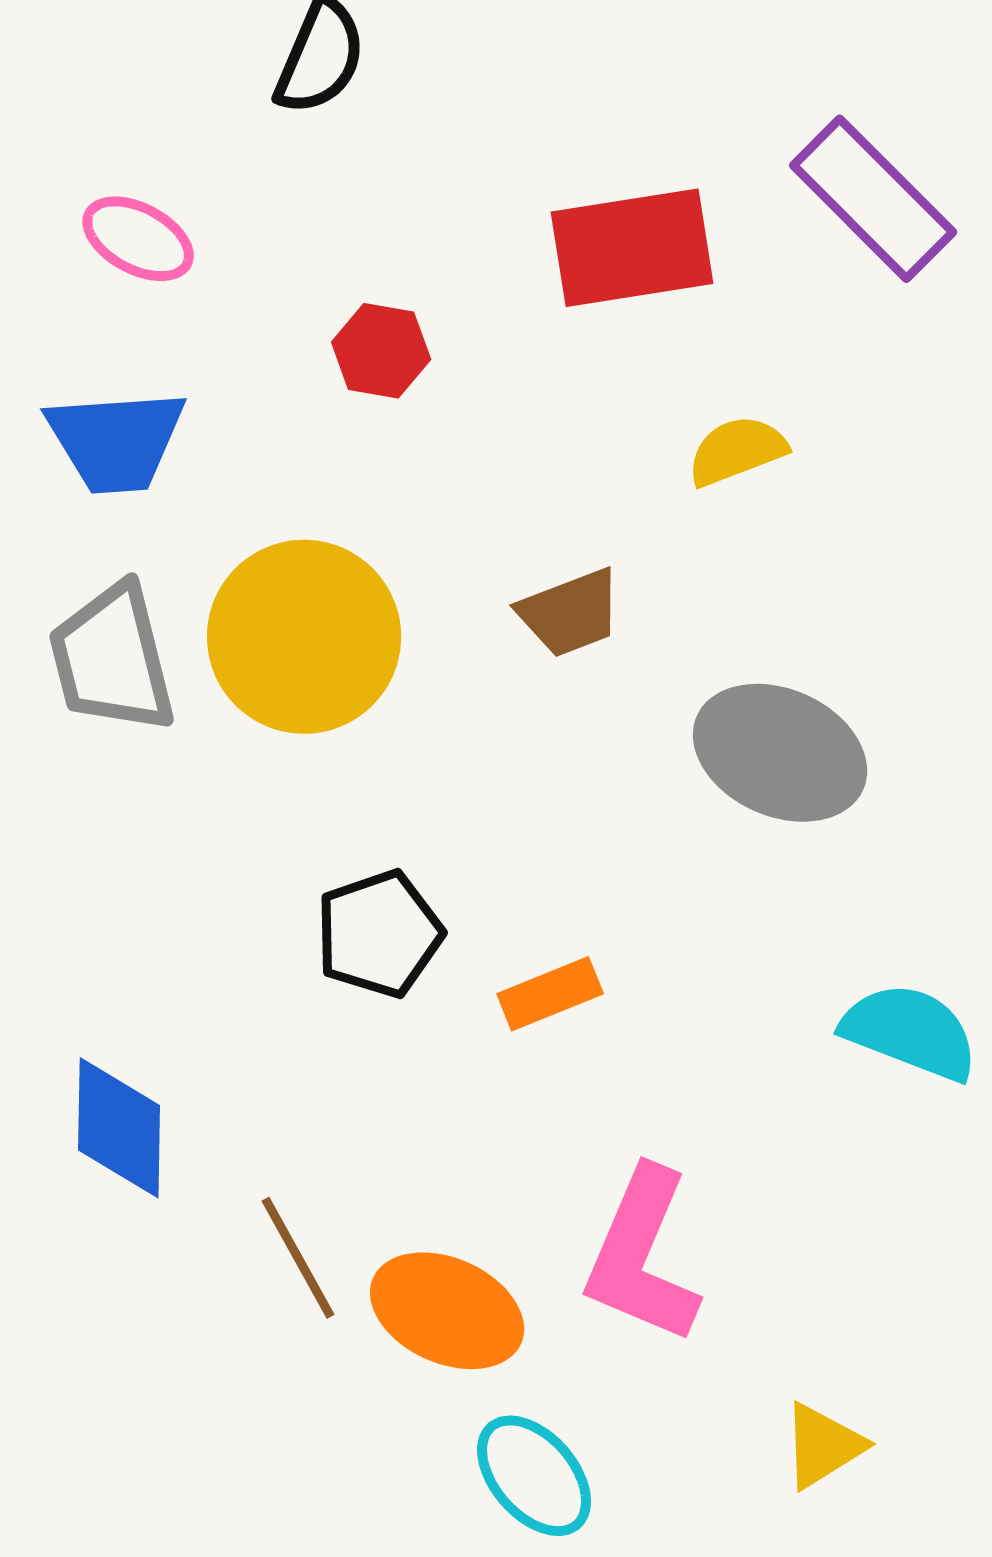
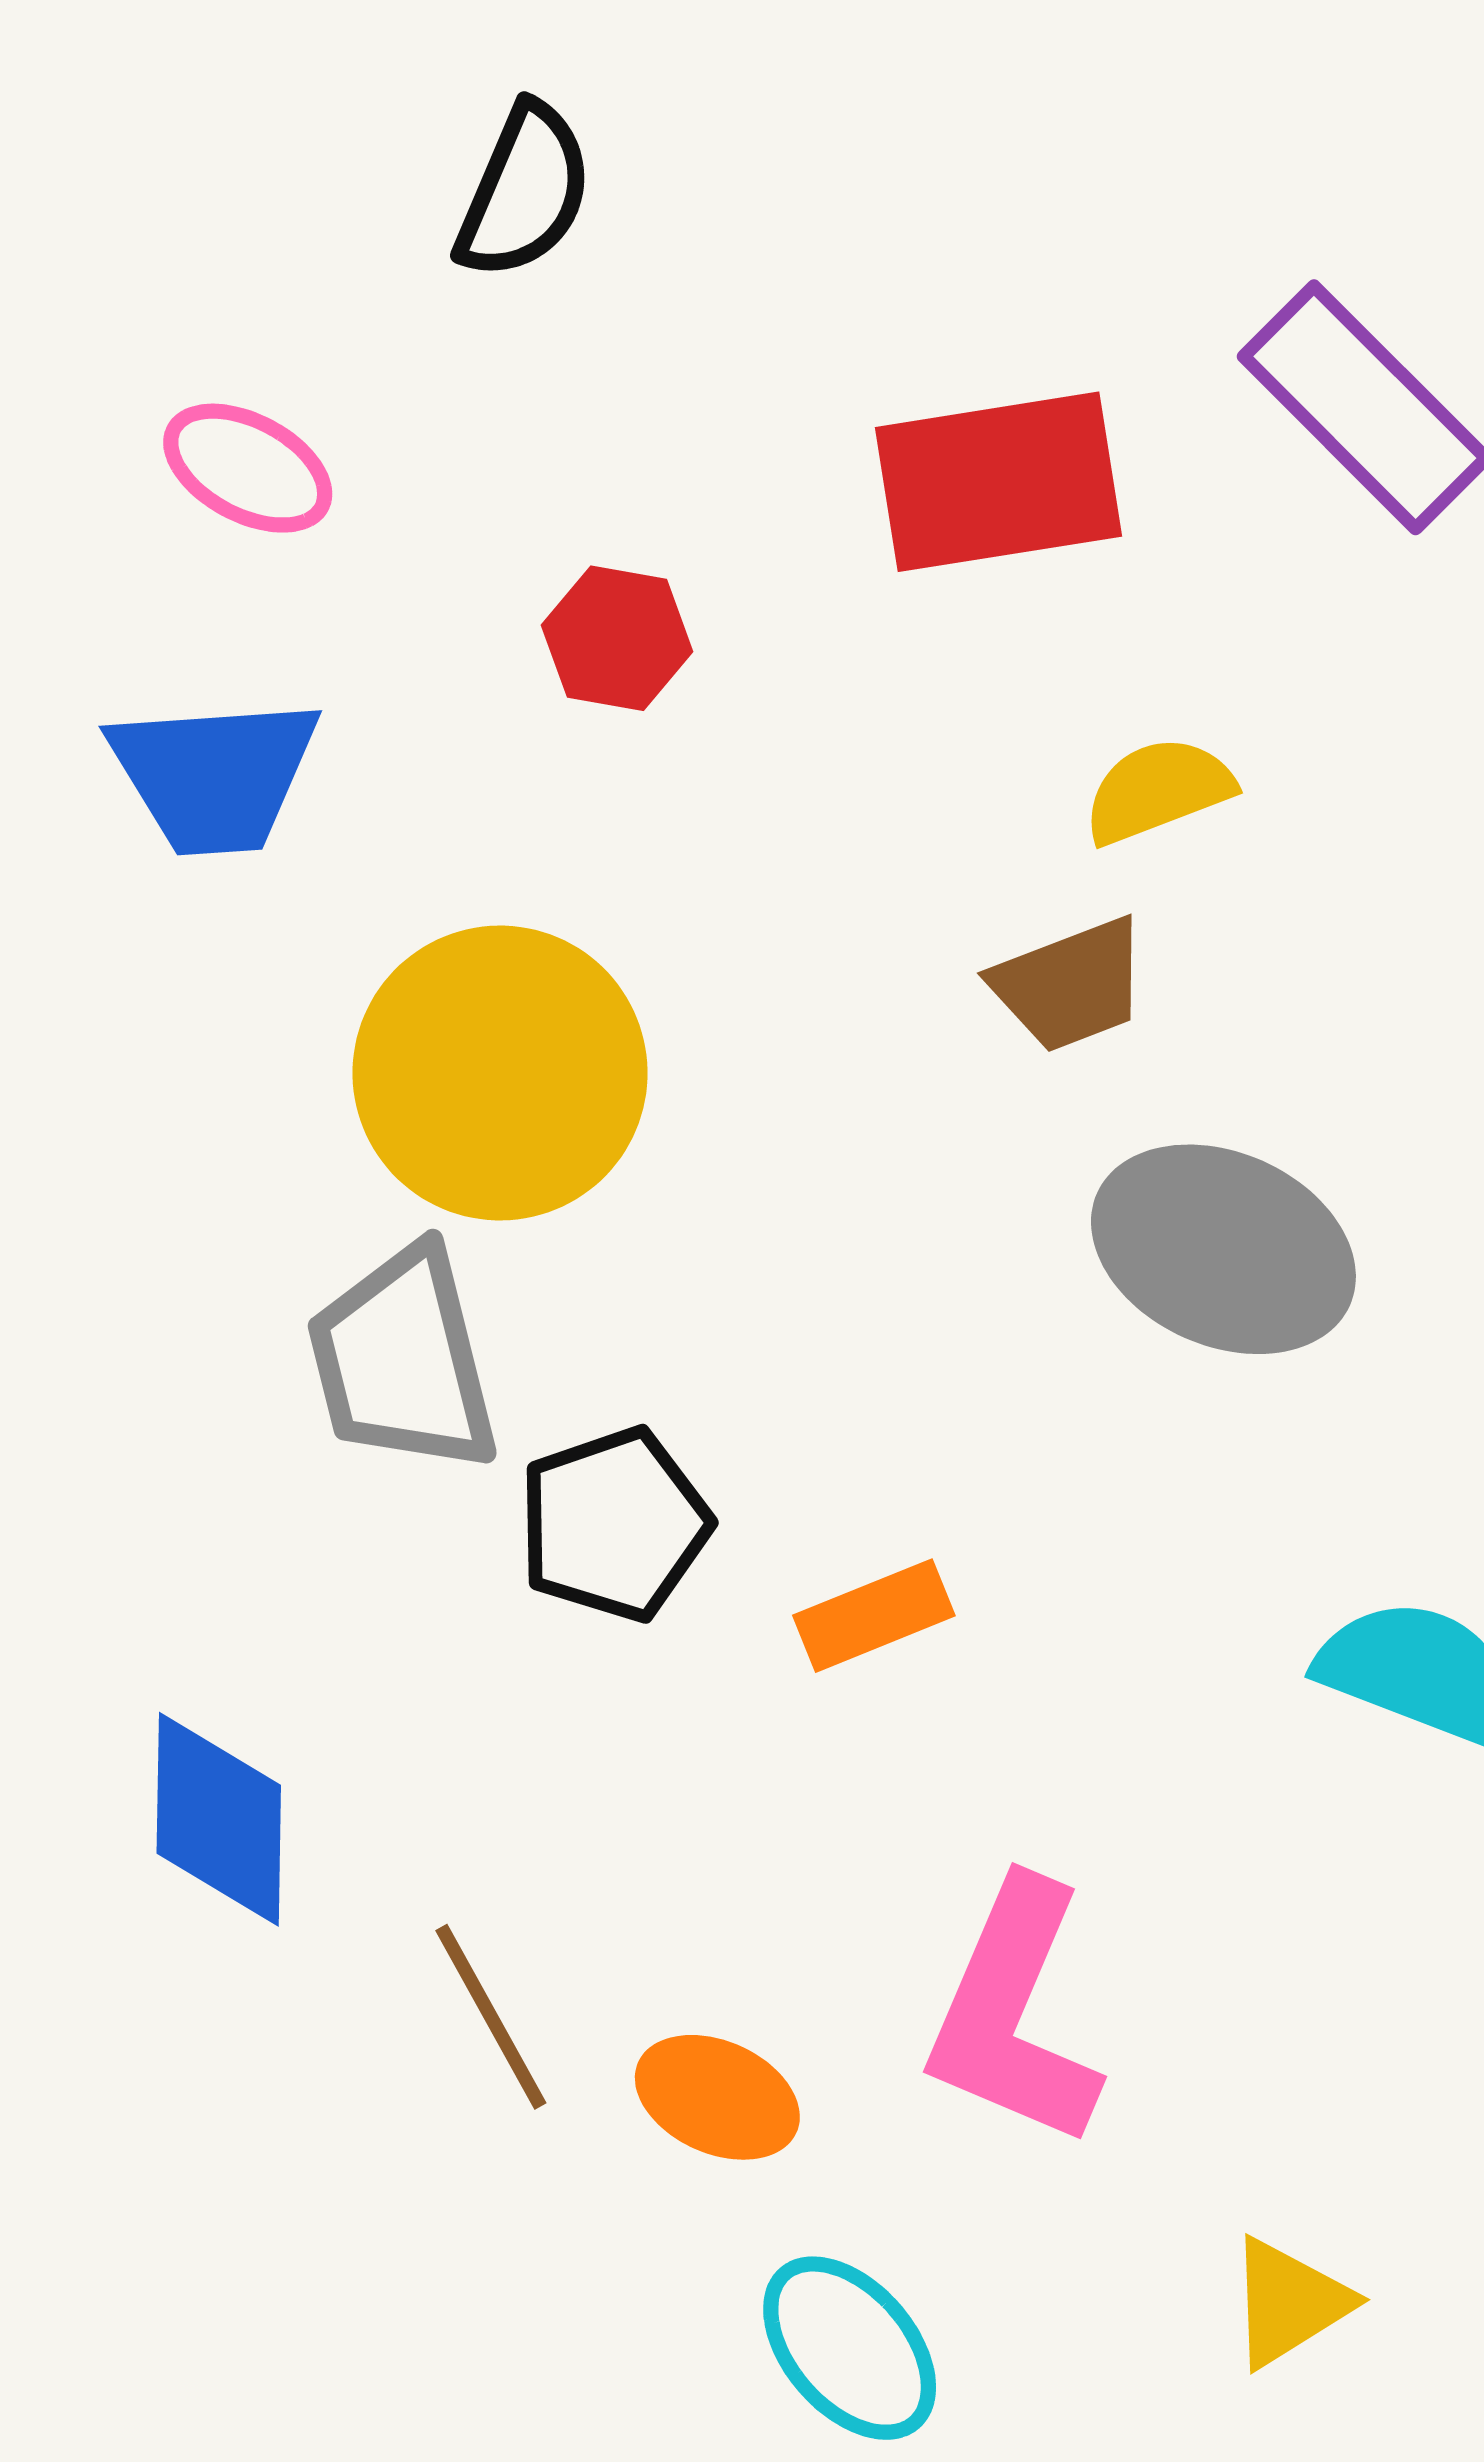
brown trapezoid: (570, 613) -> (1070, 985), moved
gray trapezoid: (112, 659) -> (403, 1360), moved
orange ellipse: (447, 1311) -> (717, 2097), size x0.7

